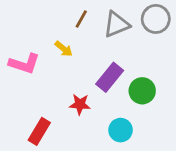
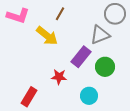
gray triangle: (116, 24) -> (100, 35), moved
yellow arrow: (64, 49) -> (47, 36), size x1.6
pink L-shape: (24, 64) -> (18, 16), moved

